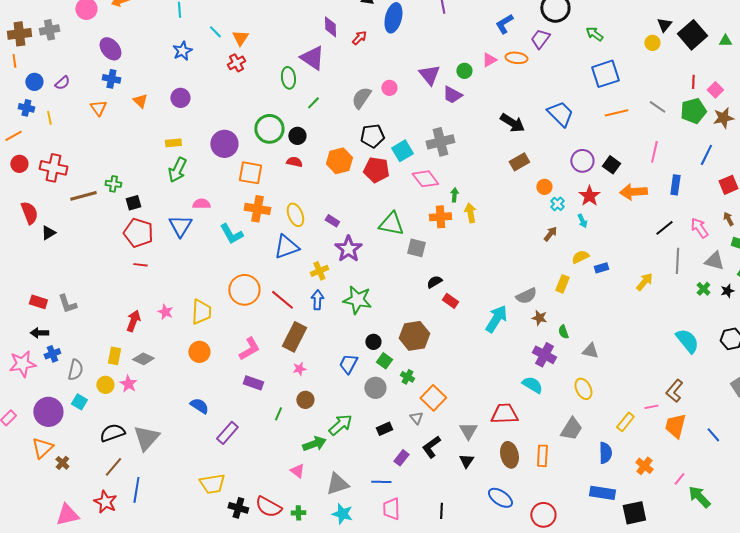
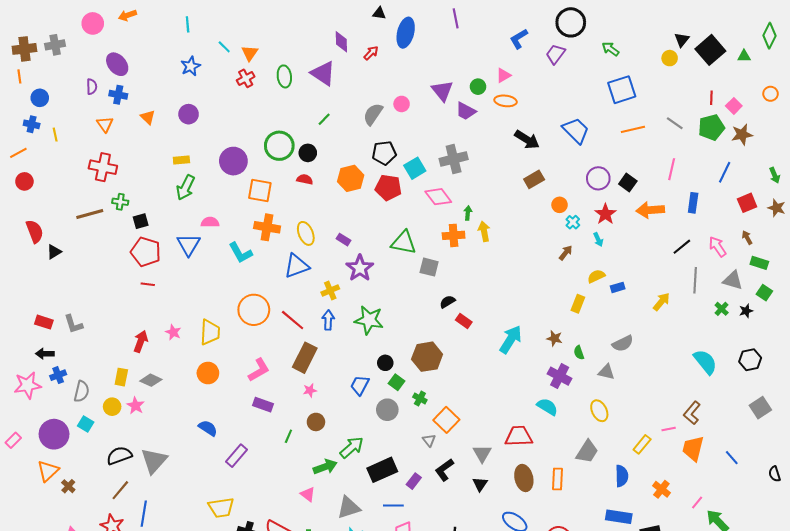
orange ellipse: (516, 58) -> (506, 101), moved
green ellipse: (288, 78) -> (284, 76), moved
purple semicircle: (62, 83) -> (92, 87), moved, turned -49
red cross: (53, 168) -> (103, 167), moved
gray semicircle: (526, 296) -> (623, 343), moved
black rectangle: (384, 429) -> (382, 470), moved, size x1.8

